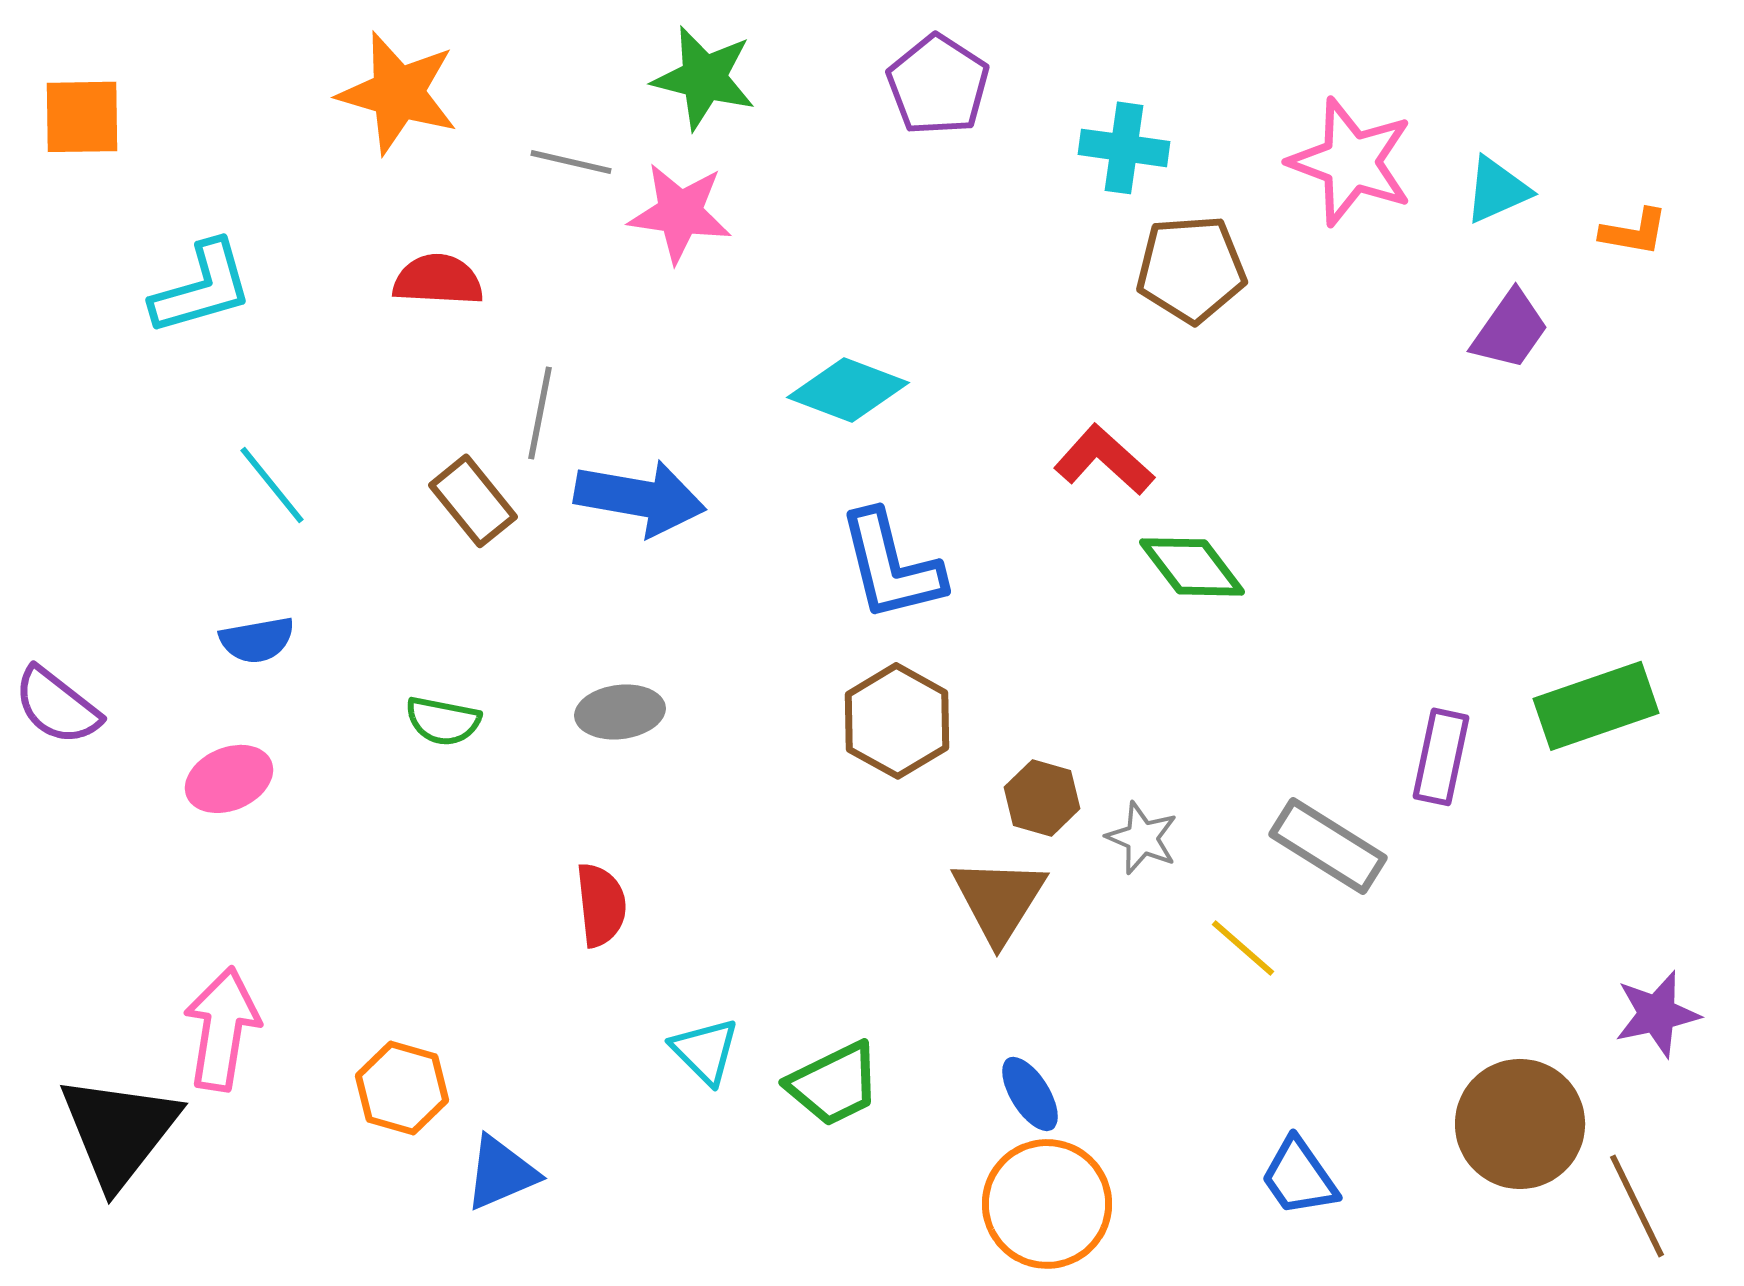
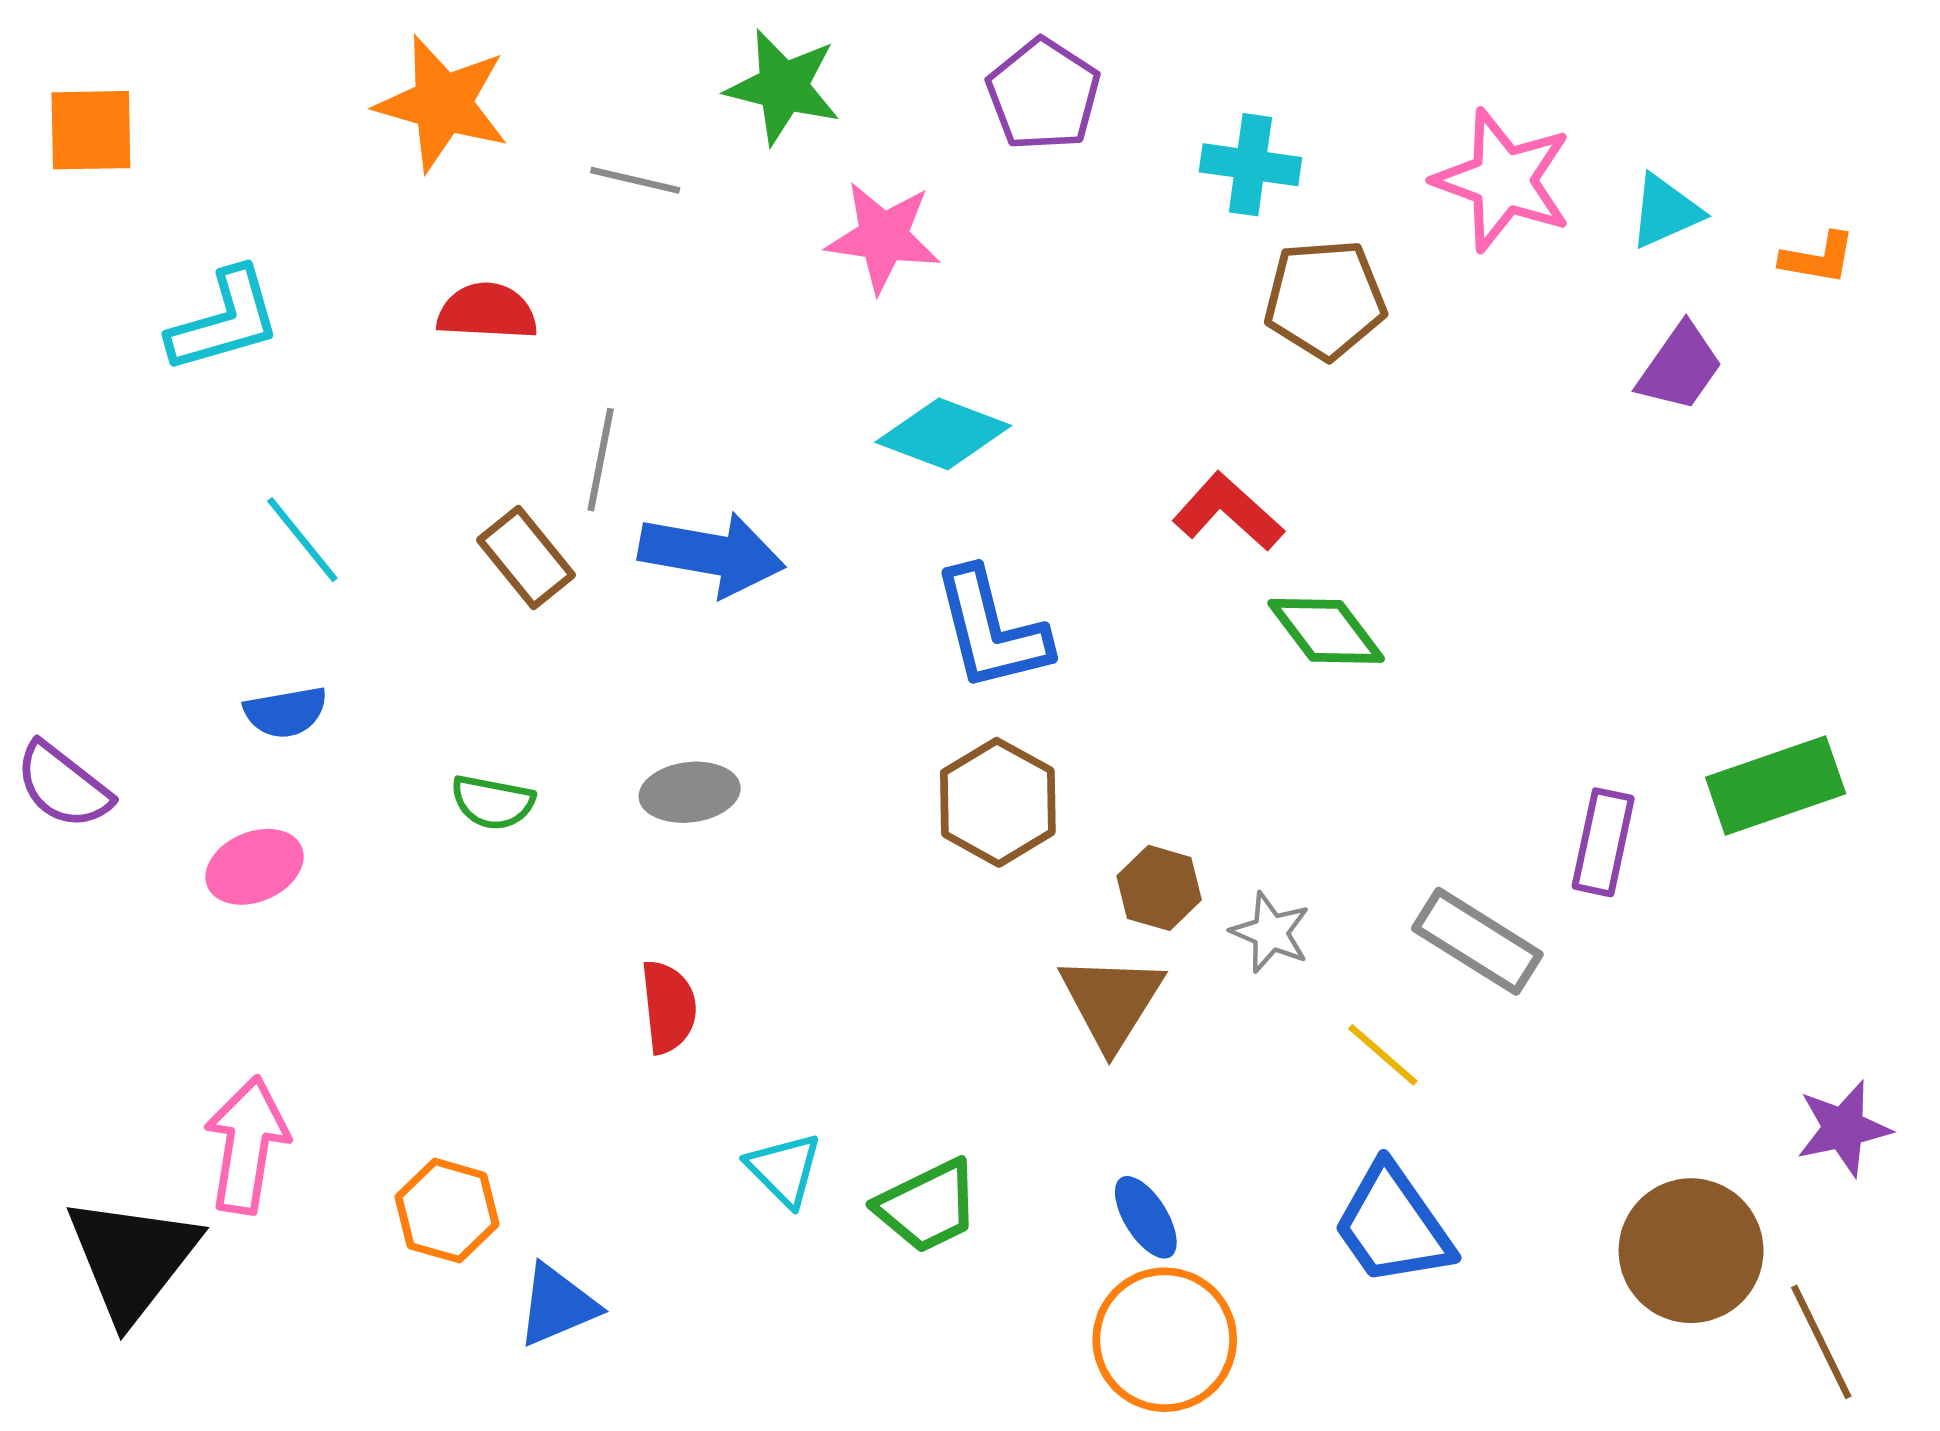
pink star: (680, 213) -> (883, 237), moved
blue trapezoid: (1299, 1177) -> (1393, 1225), moved, size x1.4

